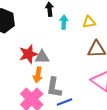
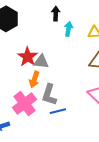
red star: (28, 54) -> (28, 57), turned -30

